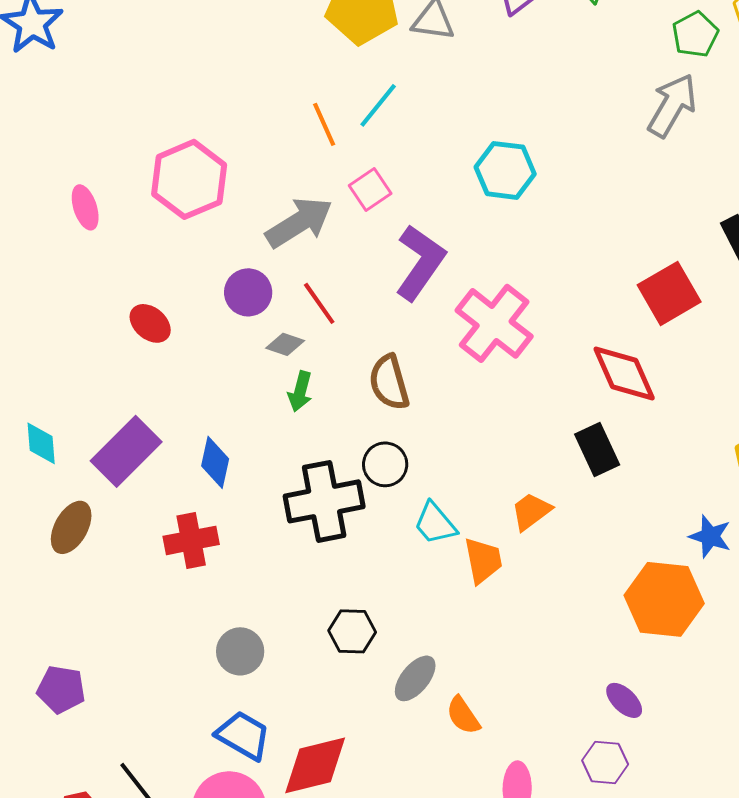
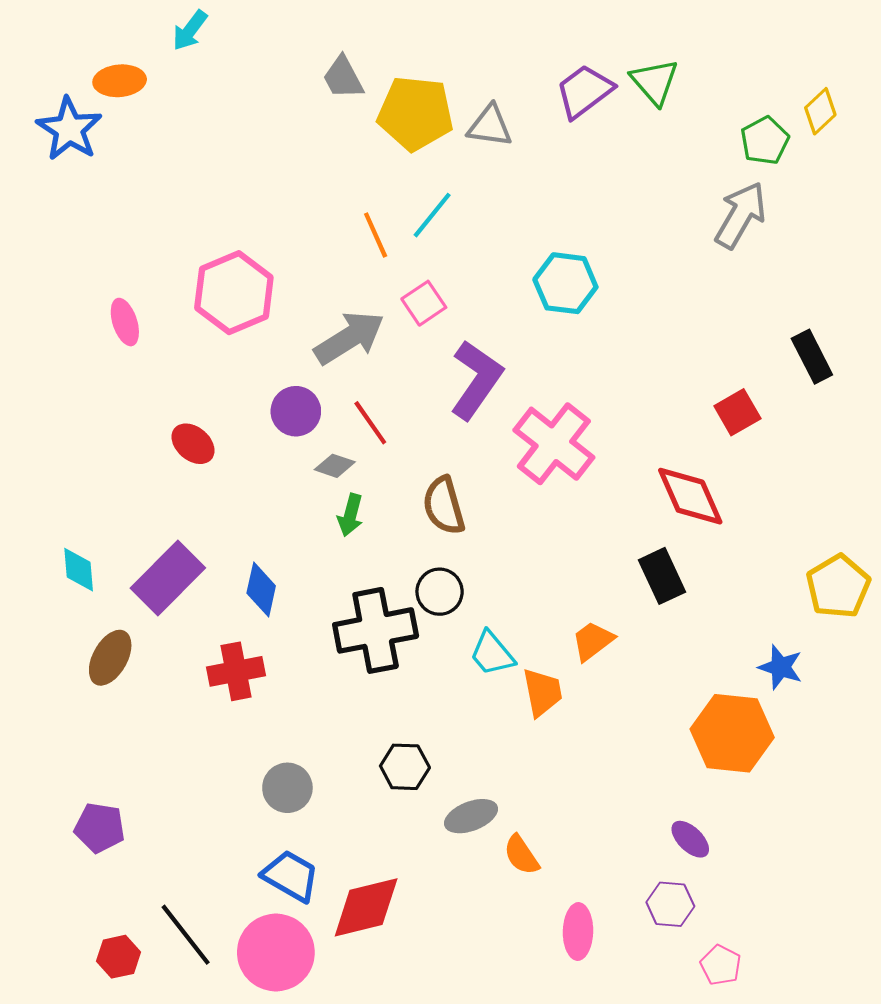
red square: (669, 293) -> (737, 412), size x0.7
gray ellipse: (415, 678) -> (471, 816), turned 30

